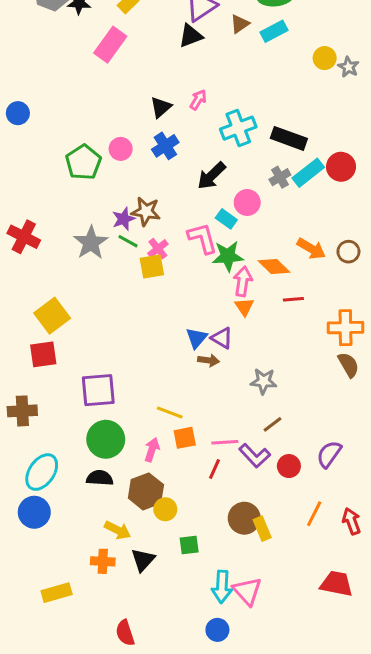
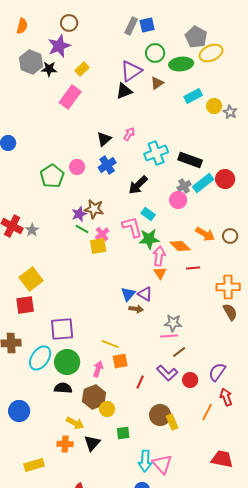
cyan rectangle: (274, 31) -> (193, 96), moved
pink circle: (247, 202) -> (178, 200), moved
gray star: (91, 243) -> (32, 230), moved, size x0.6
pink line: (225, 442) -> (169, 336), moved
cyan ellipse: (42, 472) -> (40, 358), moved
red arrow: (351, 521) -> (226, 397), moved

